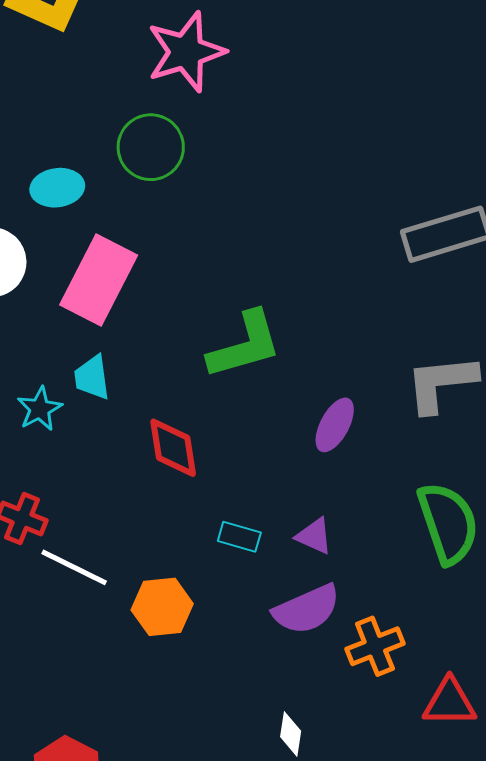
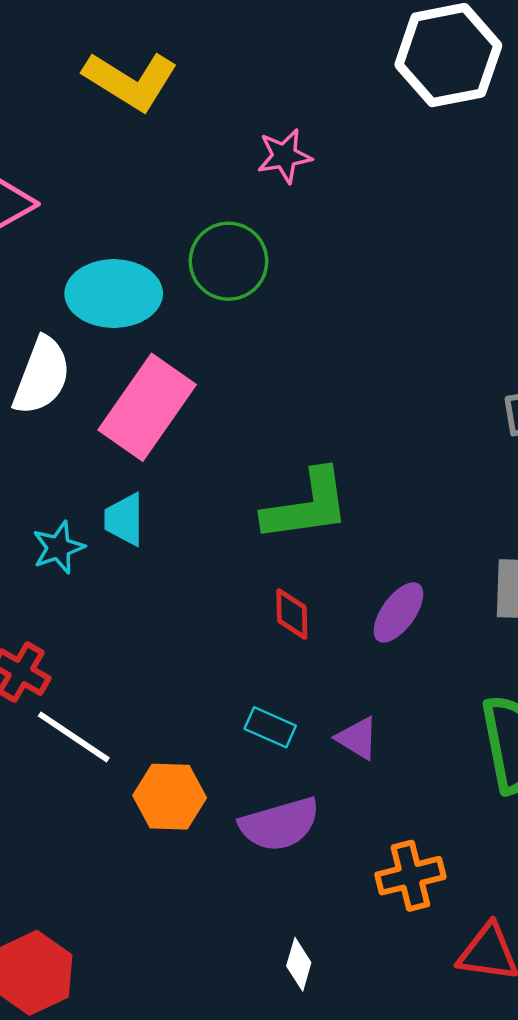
pink star: (186, 52) -> (284, 156), size x0.6
cyan ellipse: (57, 188) -> (114, 294), size x1.5
red diamond: (173, 448) -> (292, 614), moved, size x0.7
purple semicircle: (307, 609) -> (280, 824), moved

